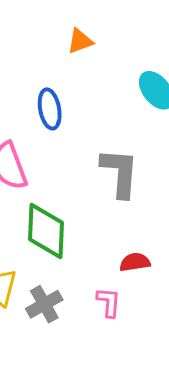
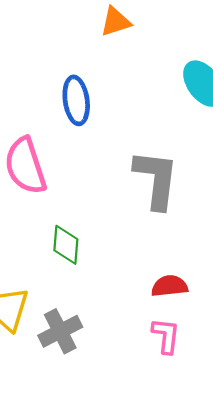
green diamond: (46, 231) -> (66, 245), size x0.6
pink L-shape: (109, 302) -> (166, 336), moved

